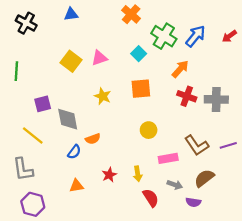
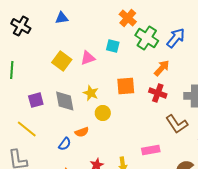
orange cross: (131, 14) -> (128, 18), moved
cyan square: (139, 54) -> (113, 46), moved, turned -32
red cross: (187, 96) -> (158, 93), moved
gray diamond: (68, 119) -> (65, 101), moved
yellow circle: (149, 130) -> (103, 113), moved
brown L-shape: (197, 145) -> (177, 124), moved

